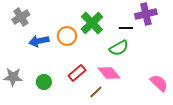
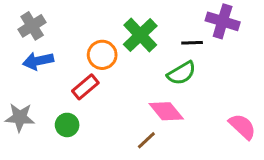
purple cross: (146, 14) -> (223, 21), turned 30
blue arrow: (39, 41) -> (38, 61), moved
red rectangle: (77, 73) -> (85, 87), moved

